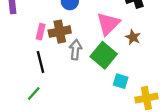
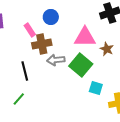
pink triangle: (108, 24) -> (85, 37), turned 45
pink rectangle: (41, 32) -> (30, 30), moved, turned -48
gray arrow: (75, 50) -> (56, 60), turned -102

